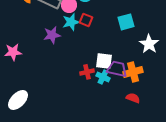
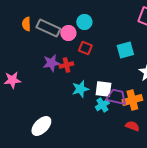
cyan star: (71, 22) -> (80, 89), moved
red cross: (87, 72) -> (66, 65), moved
cyan cross: (103, 77) -> (102, 105), turned 32
white ellipse: (18, 100) -> (41, 126), moved

